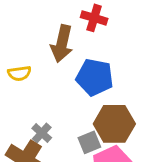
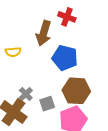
gray square: (89, 142) -> (47, 104), moved

